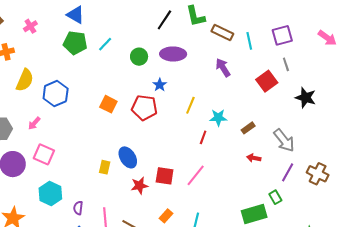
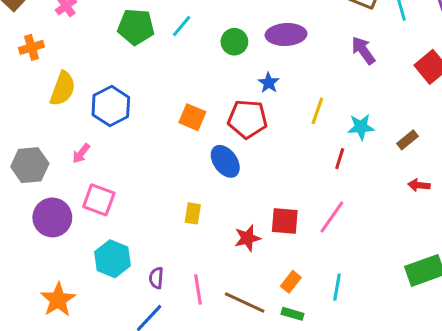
blue ellipse: (128, 157) -> (225, 161), moved

